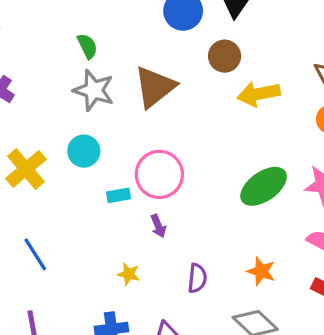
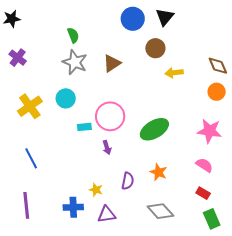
brown triangle: (155, 87) -> (112, 63), size x0.7
yellow arrow: (259, 94) -> (174, 73), size x0.7
green ellipse: (264, 186) -> (154, 129), moved
orange star: (261, 271) -> (158, 172), moved
yellow star: (129, 274) -> (96, 190), moved

